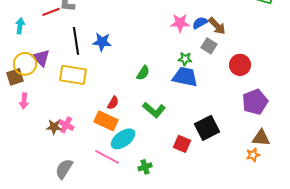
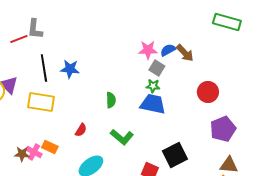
gray square: (209, 46) -> (157, 68), moved
green semicircle: (143, 73) -> (111, 100), turned -35
orange rectangle: (106, 121) -> (50, 147), moved, size x0.7

